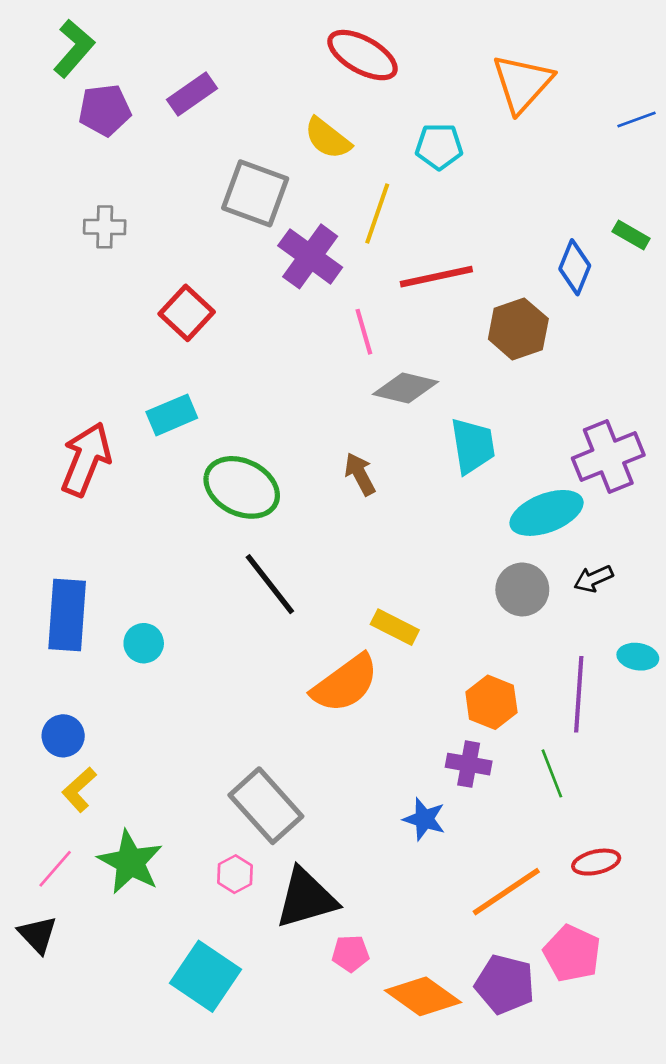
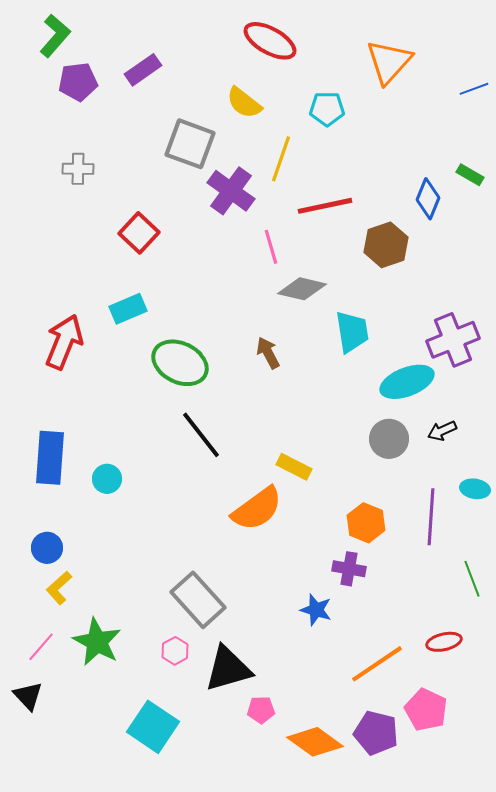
green line: (552, 773) -> (472, 579), moved

